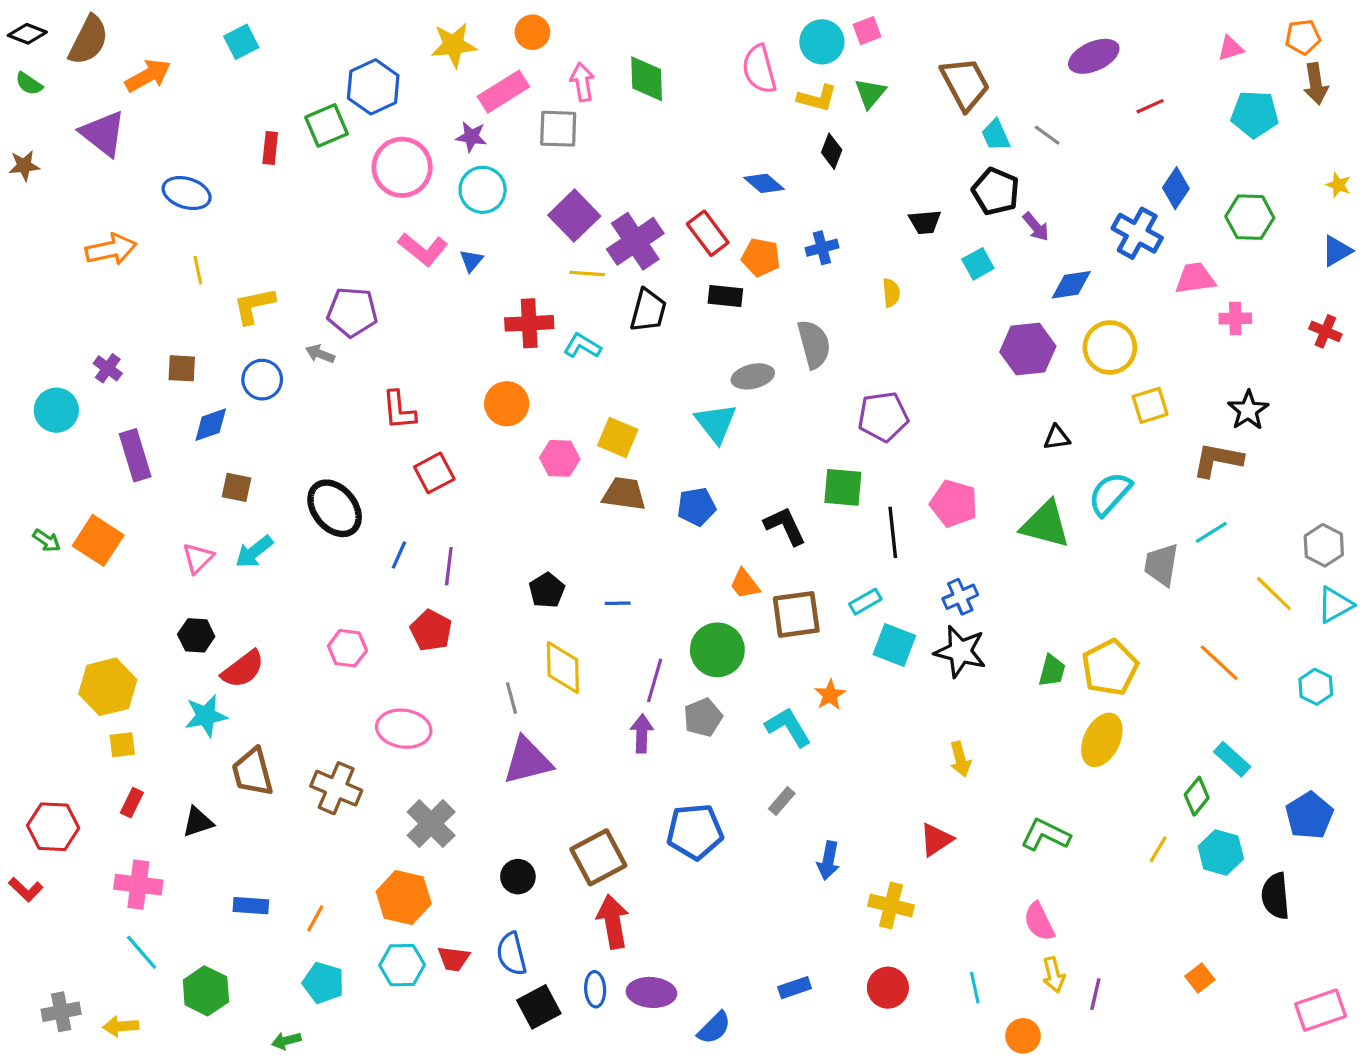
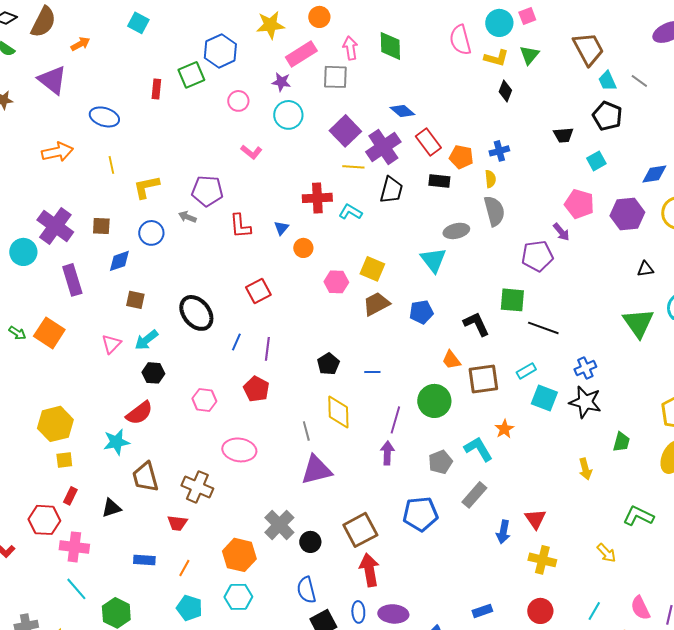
cyan square: (241, 42) -> (138, 23), turned -35
orange arrow: (148, 76) -> (80, 44), size x0.7
pink circle: (402, 167) -> (238, 101), size x0.6
blue diamond: (764, 183) -> (402, 111), moved
purple arrow: (1036, 227) -> (561, 232), moved
pink L-shape: (423, 249) -> (251, 152), size x0.7
blue triangle: (471, 261) -> (281, 228), moved
yellow semicircle: (891, 293) -> (490, 179), moved
purple cross: (108, 368) -> (55, 226), size x2.0
orange circle: (507, 404) -> (303, 248), size x0.7
red L-shape: (399, 410) -> (240, 226), moved
brown trapezoid: (624, 494) -> (376, 304), turned -36
pink pentagon: (954, 503) -> (579, 204), moved
green triangle: (1046, 524) -> (638, 323), turned 40
black line: (893, 532) -> (543, 328), turned -64
black hexagon: (196, 635) -> (153, 373), moved
green trapezoid: (1052, 671) -> (621, 442), moved
gray pentagon: (703, 717) -> (440, 462), moved
gray rectangle: (782, 801) -> (474, 495), size x1.5
gray cross: (431, 824) -> (279, 525), moved
red hexagon: (53, 827) -> (44, 520), moved
red triangle: (936, 840) -> (535, 519), moved, turned -30
pink semicircle: (1039, 922) -> (640, 608), moved
red trapezoid: (454, 959) -> (177, 523), moved
yellow arrow: (1054, 975) -> (606, 553), moved, turned -30
cyan line: (975, 988) -> (594, 611), turned 42

